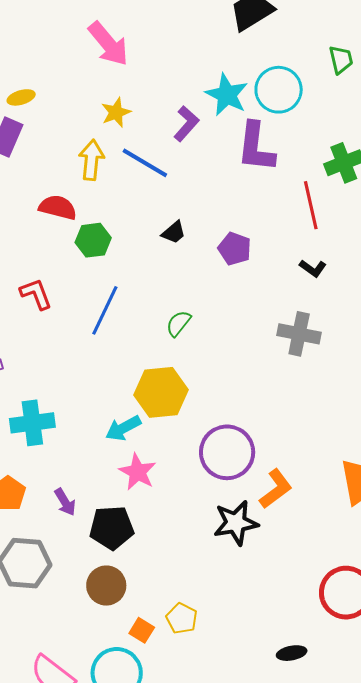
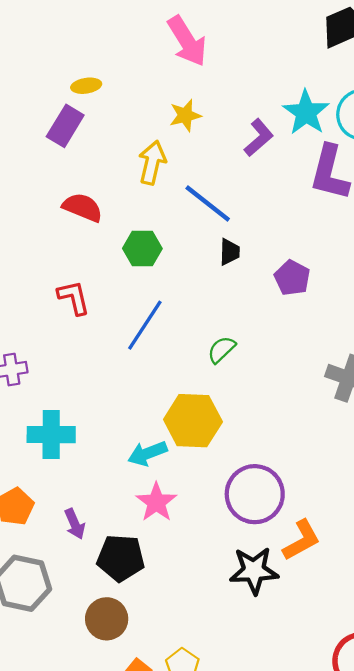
blue line: (145, 163) -> (208, 204), moved
red semicircle: (58, 207) -> (83, 207), moved
black trapezoid: (174, 232) -> (230, 252), turned -56

